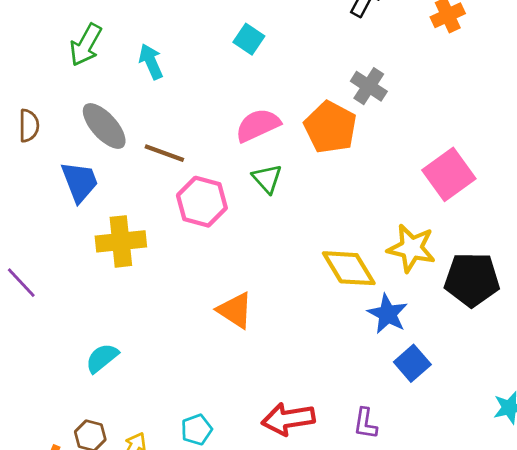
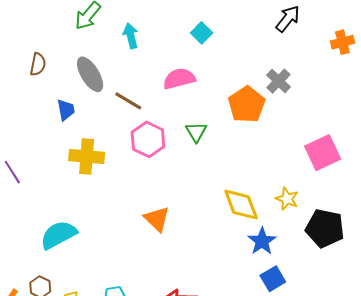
pink semicircle: (258, 125) -> (179, 79), moved
blue trapezoid: (80, 182) -> (66, 110), size x0.7
yellow star: (411, 248) -> (287, 199), size x0.7
cyan semicircle: (102, 358) -> (58, 235), size x1.5

